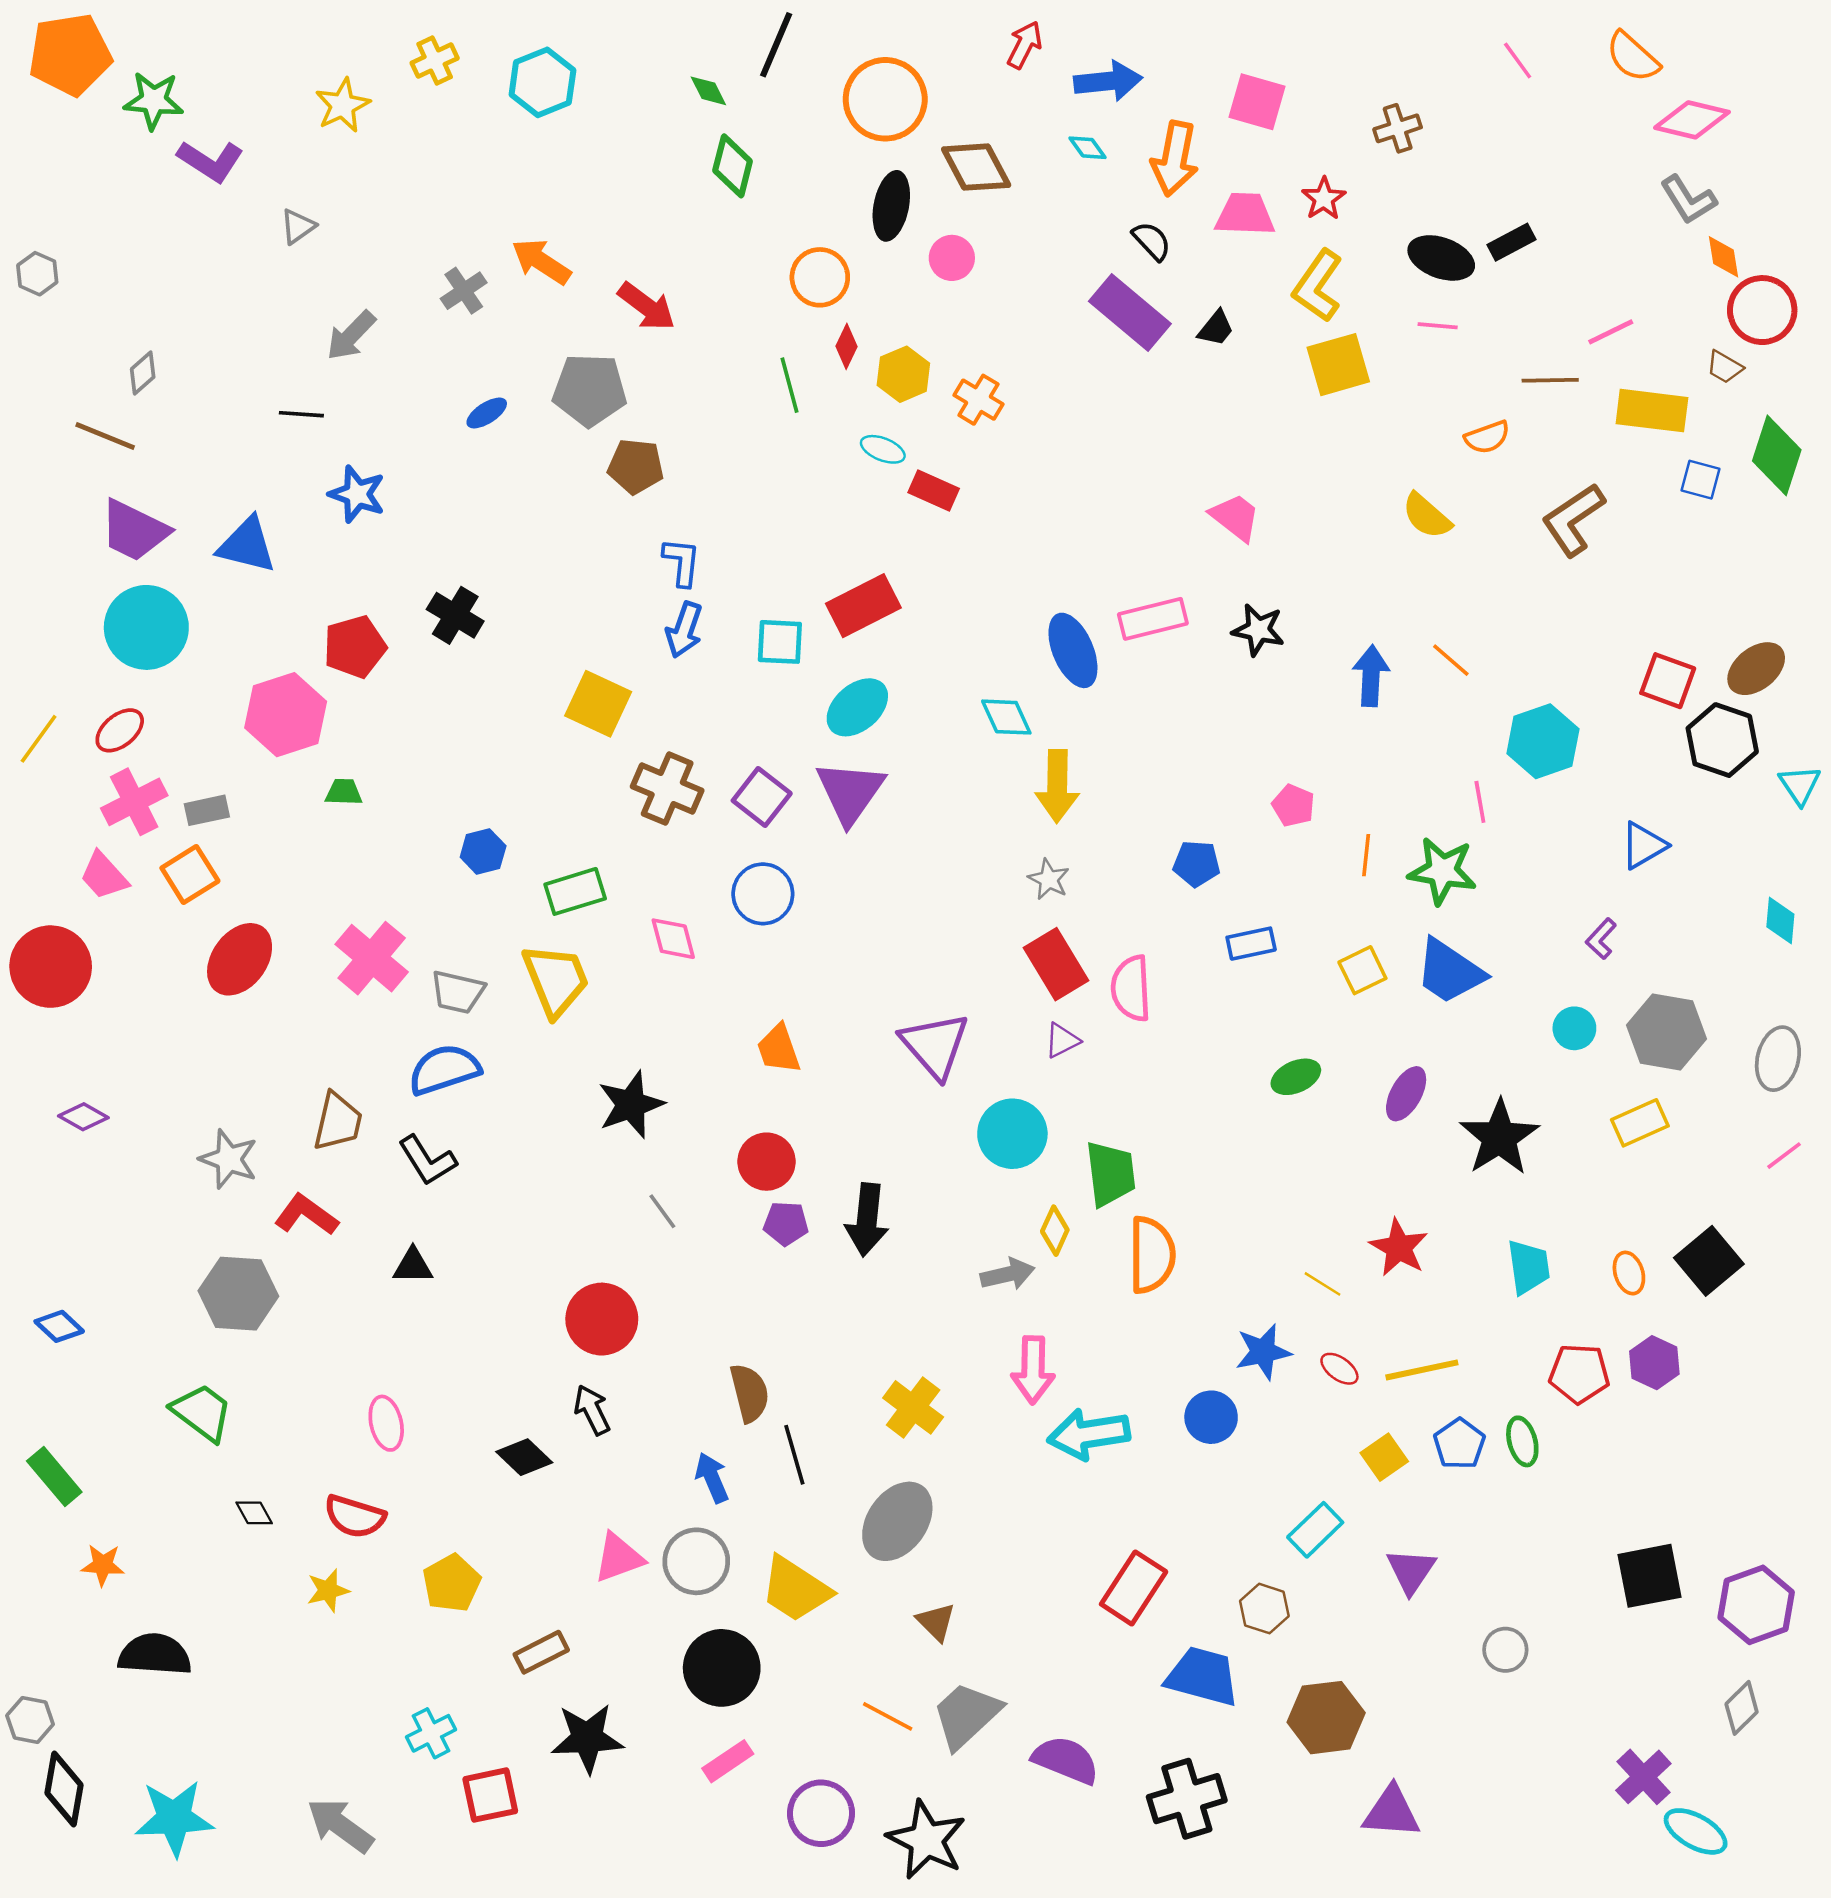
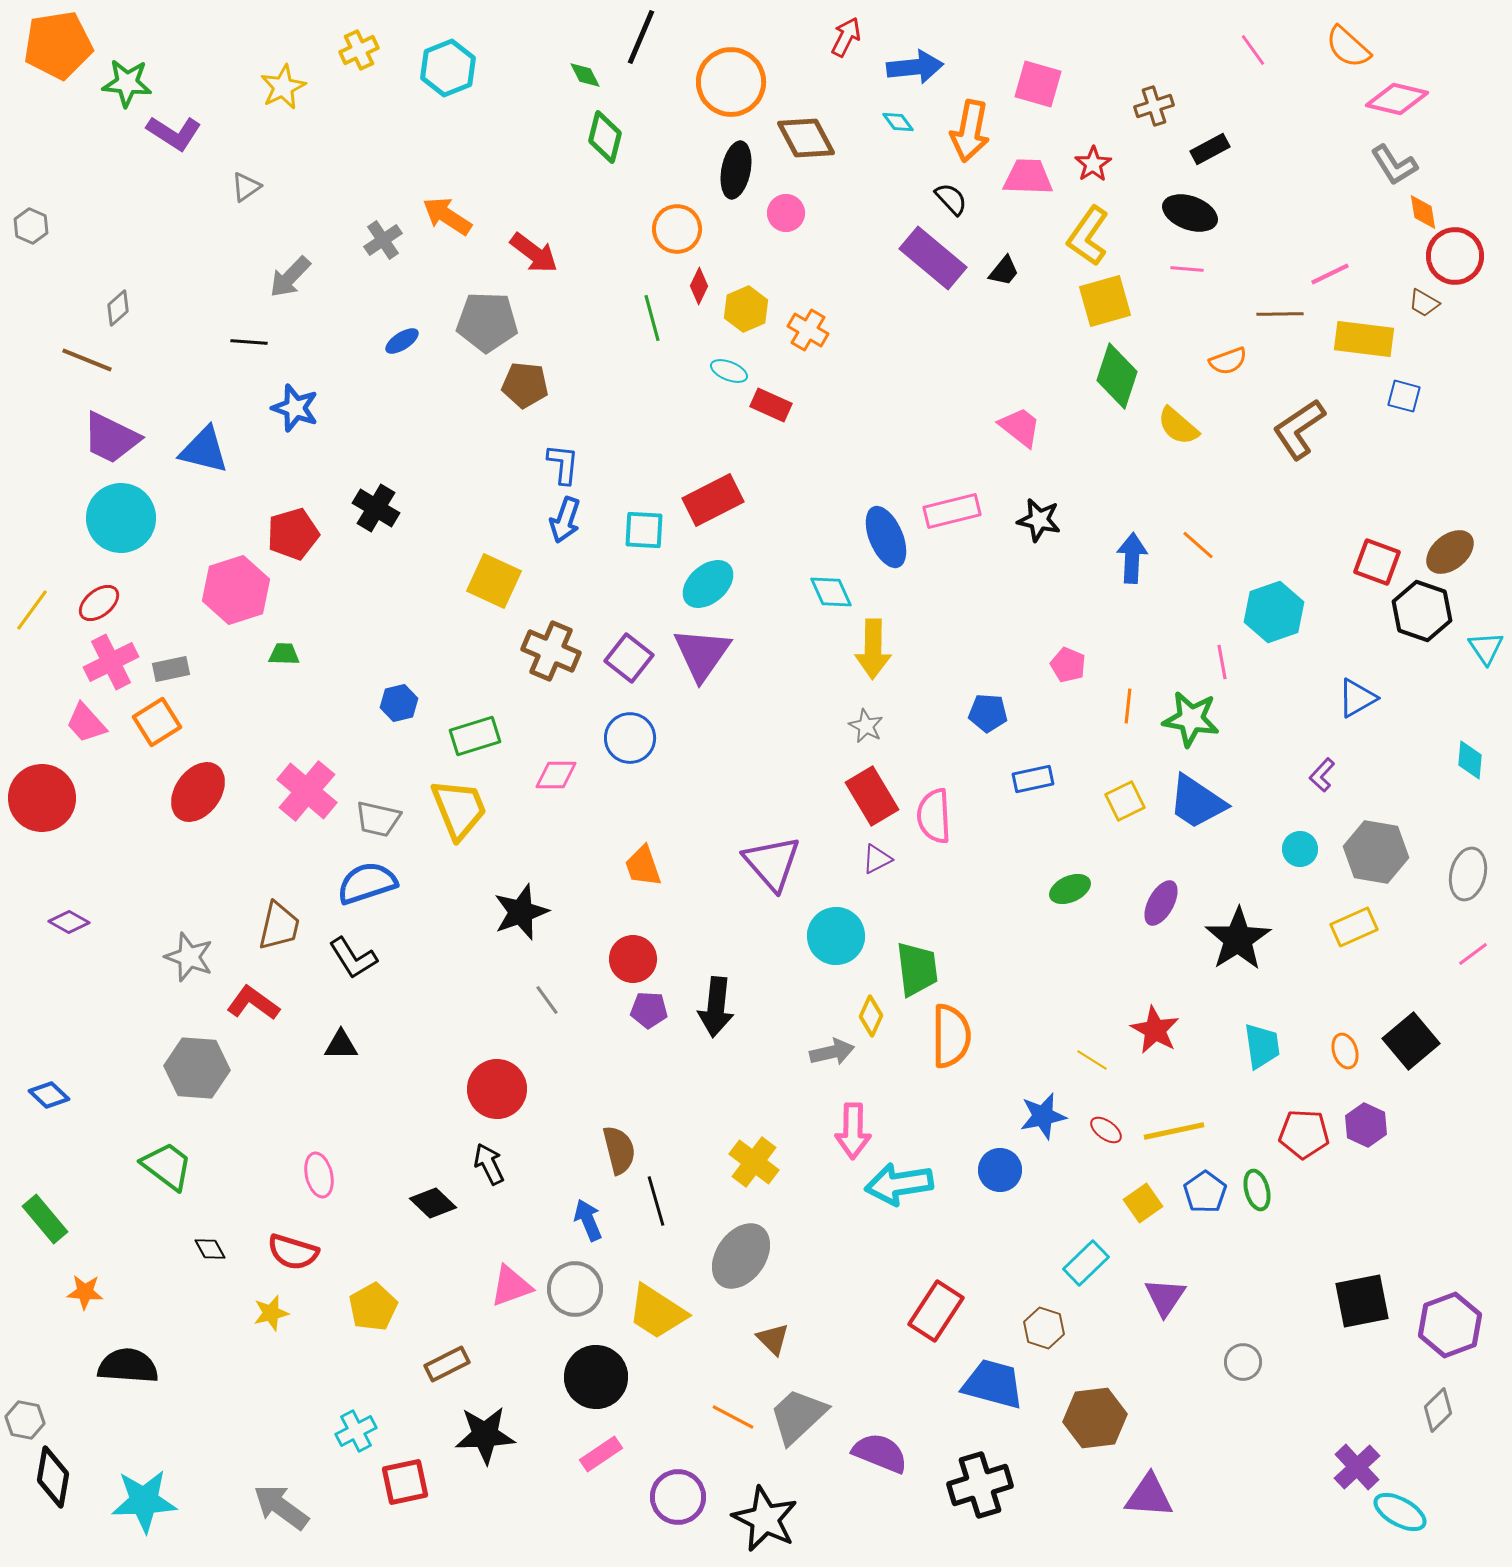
black rectangle: (1511, 242) -> (1210, 149), moved
green diamond: (1777, 455) -> (1117, 376), moved
pink diamond: (673, 939) -> (556, 775), turned -75

